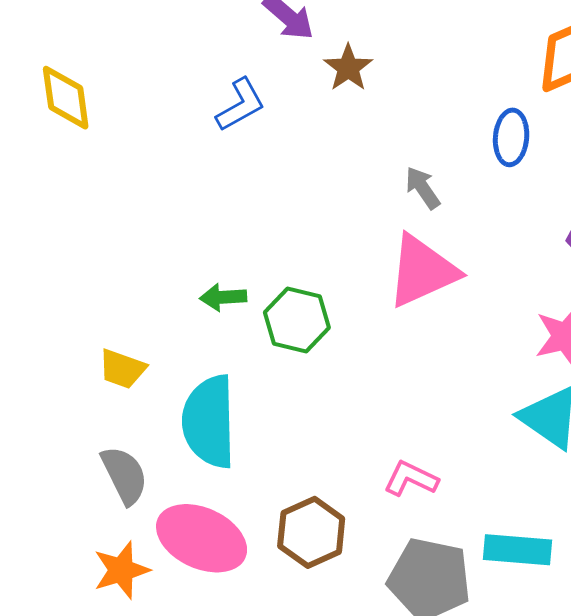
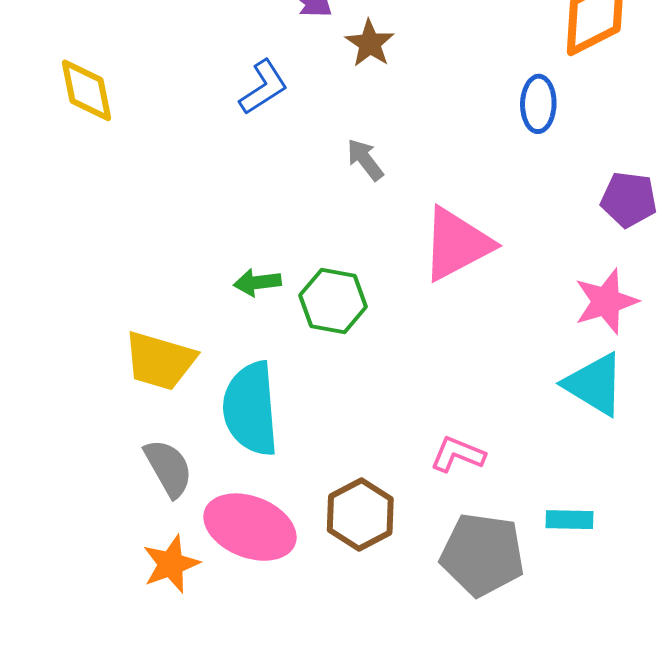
gray arrow: (423, 188) -> (365, 160), moved
yellow trapezoid: (122, 369) -> (160, 361), size x1.5
cyan rectangle: (517, 550) -> (570, 520), size x0.7

